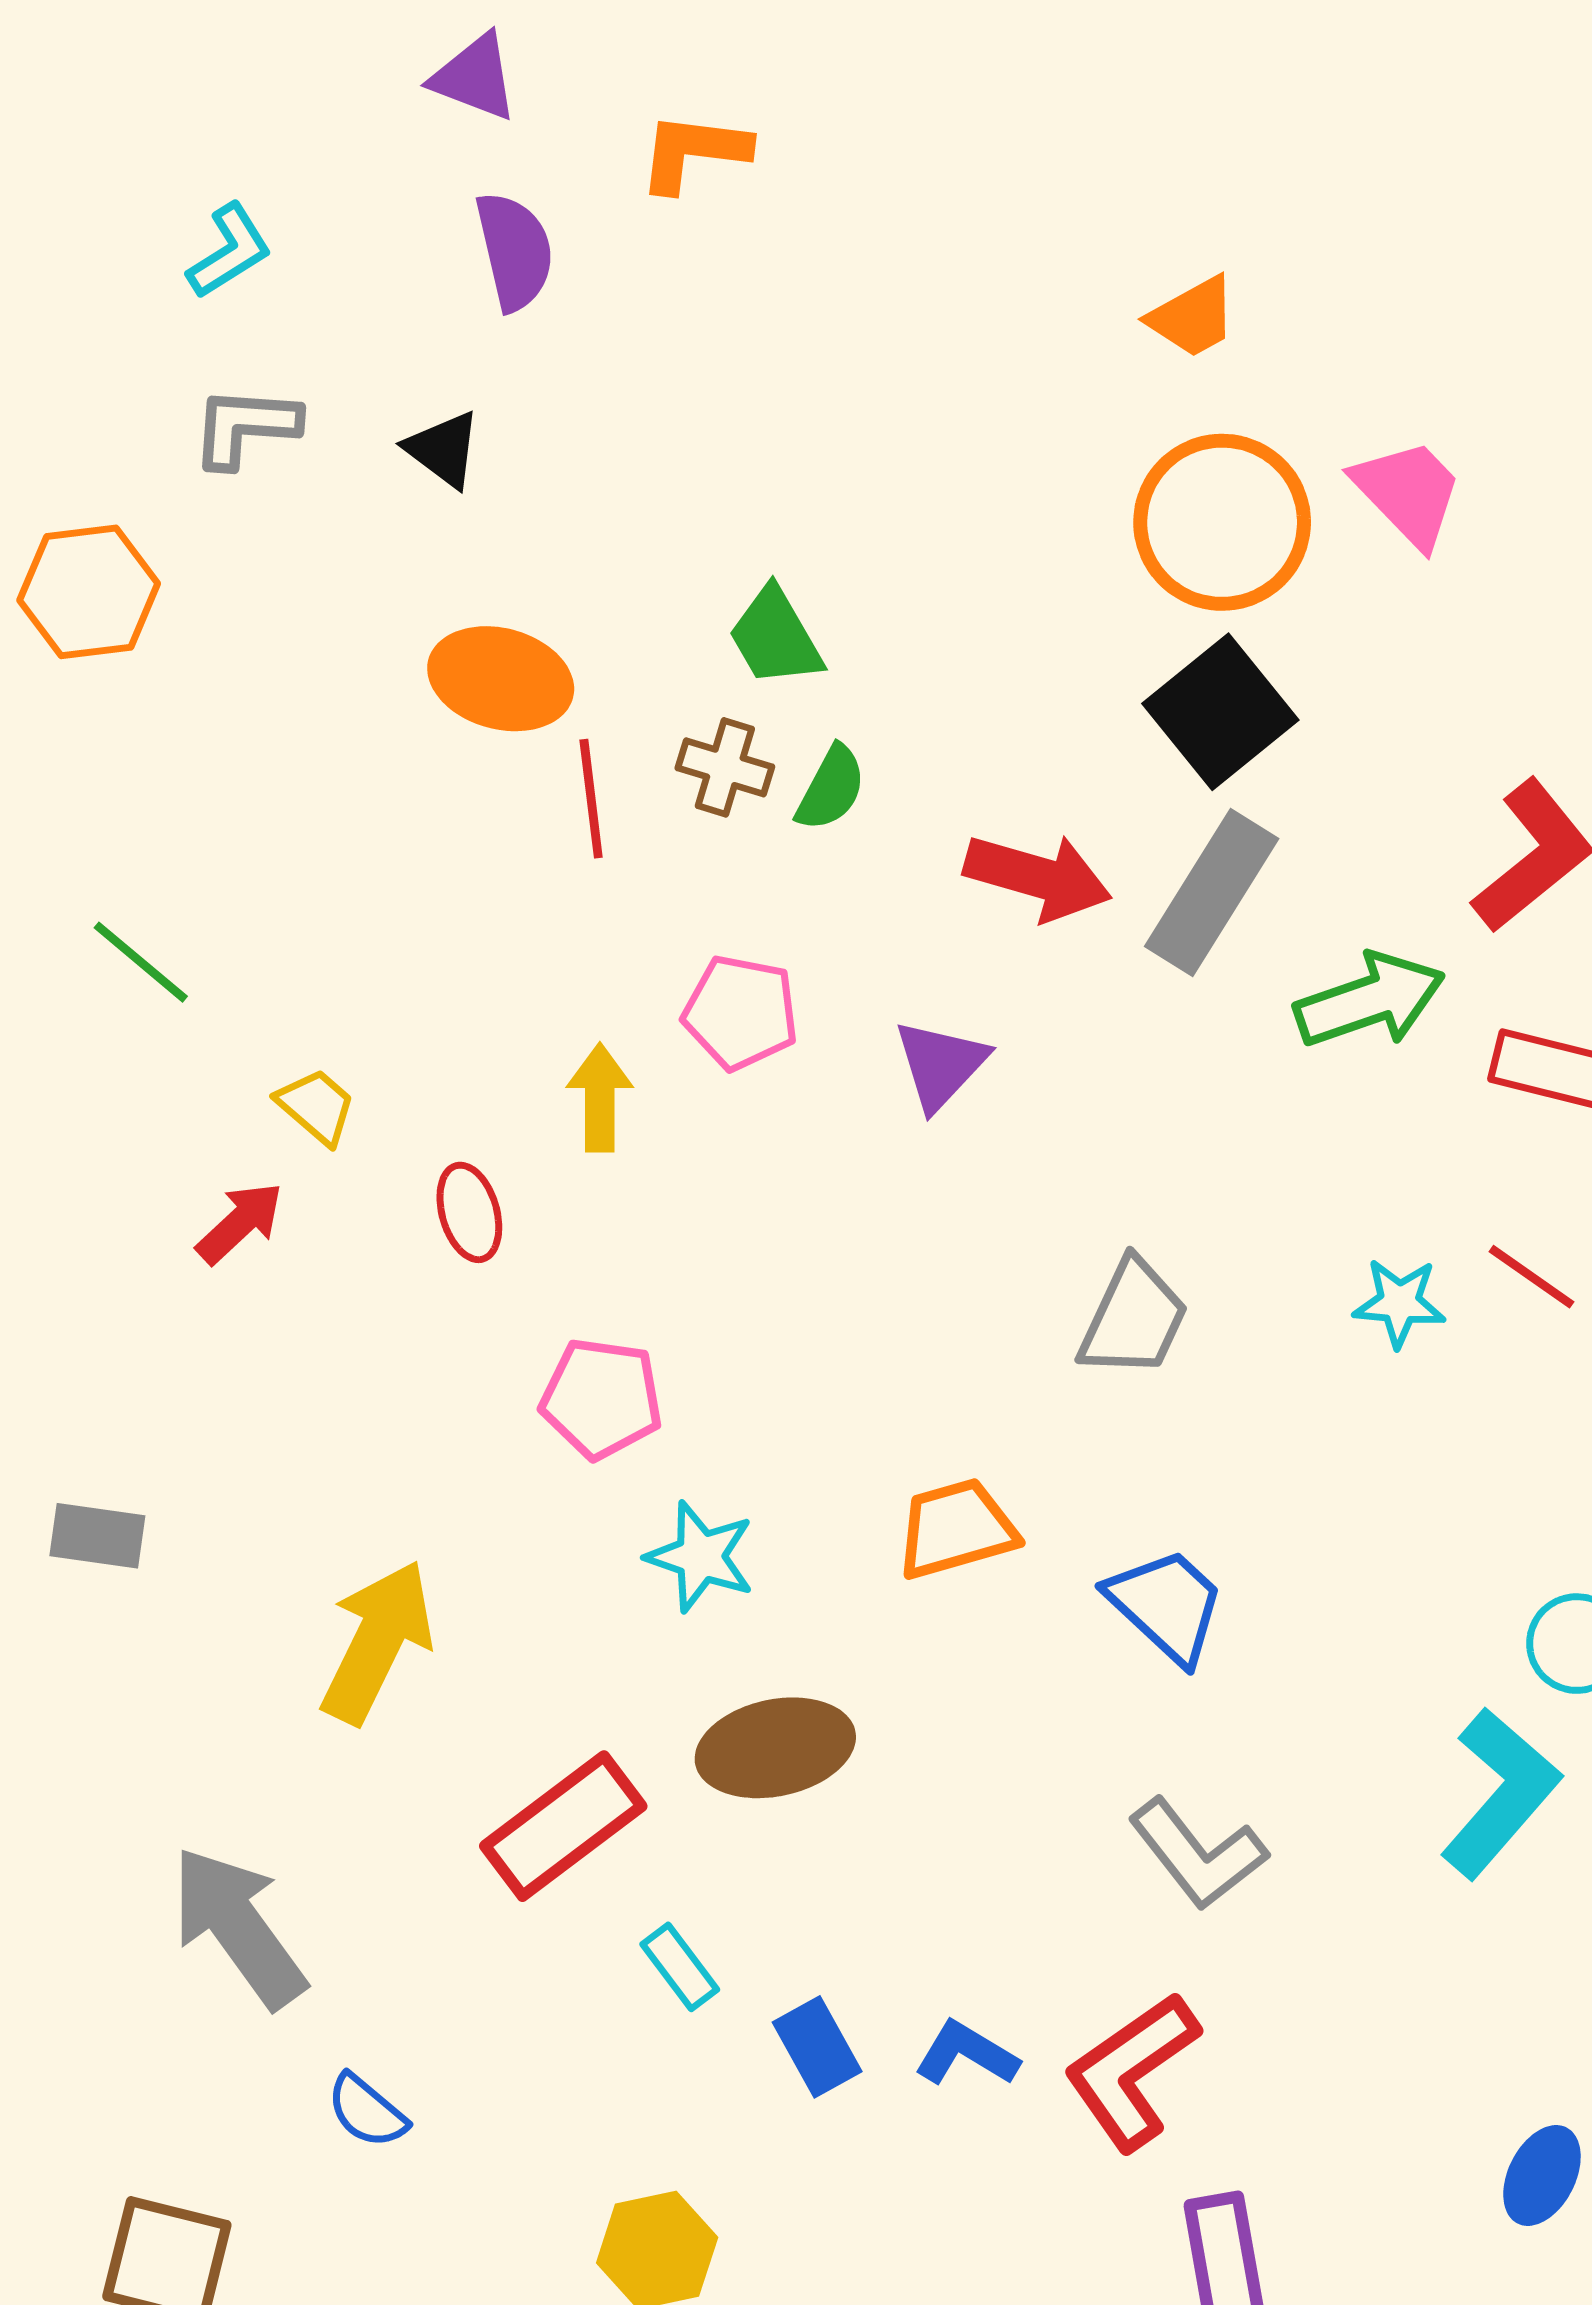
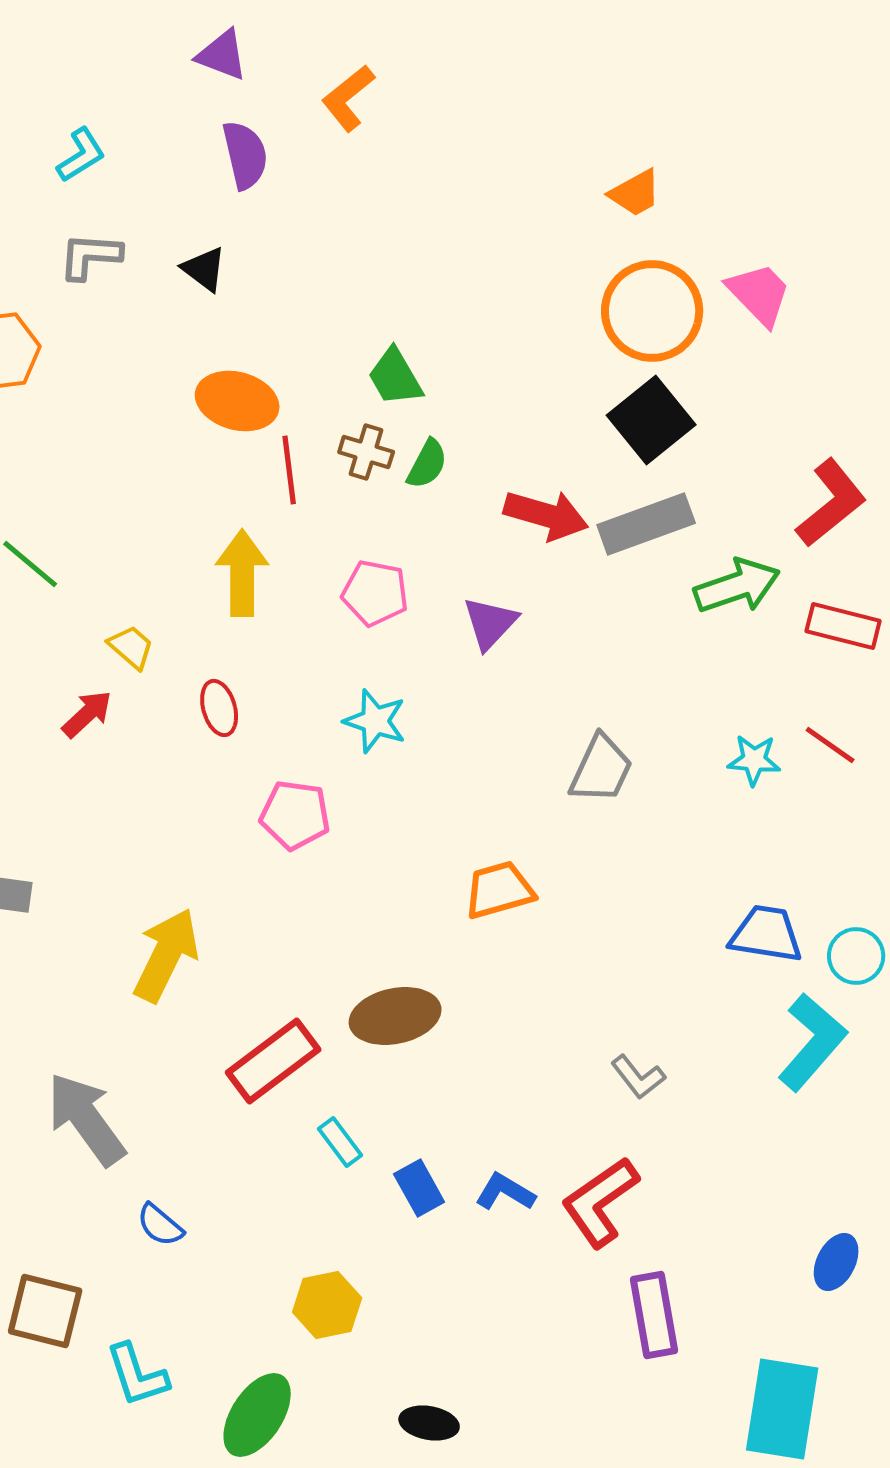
orange L-shape: (694, 152) -> (348, 98), turned -46
gray rectangle: (1212, 893) -> (646, 524), turned 38
yellow arrow: (600, 1098) -> (242, 573), moved, size x1.4
cyan star: (701, 1557) -> (375, 721), moved
blue trapezoid: (1166, 1605) -> (766, 934), moved, turned -34
gray L-shape: (1198, 1854) -> (638, 1077), size x0.7

